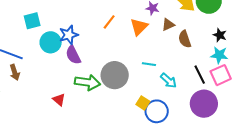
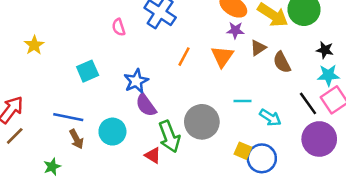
cyan circle: (51, 42) -> (112, 132), moved
green arrow: (87, 82) -> (169, 137), turned 70
red triangle: (59, 100) -> (153, 155), moved

